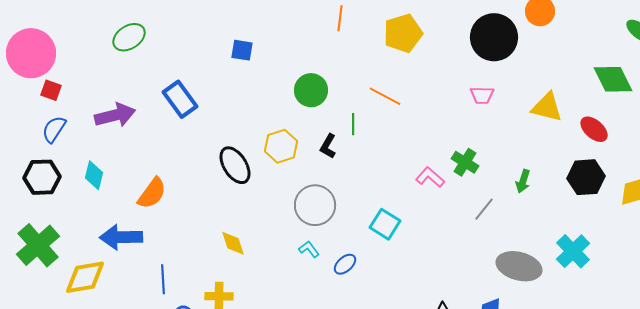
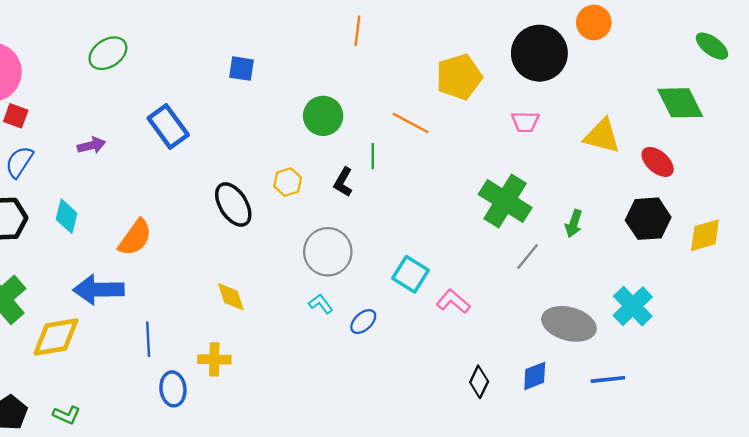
yellow pentagon: (403, 33) -> (459, 77), moved
purple arrow: (115, 115) -> (91, 145), size x0.6
yellow hexagon: (281, 146) -> (288, 182), size x0.7
green cross: (465, 162) -> (505, 201), size x1.6
pink L-shape: (430, 177) -> (453, 301), moved

